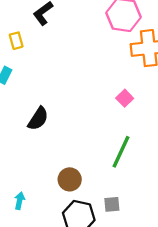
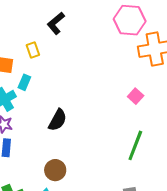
brown circle: (70, 179) -> (55, 170), moved

